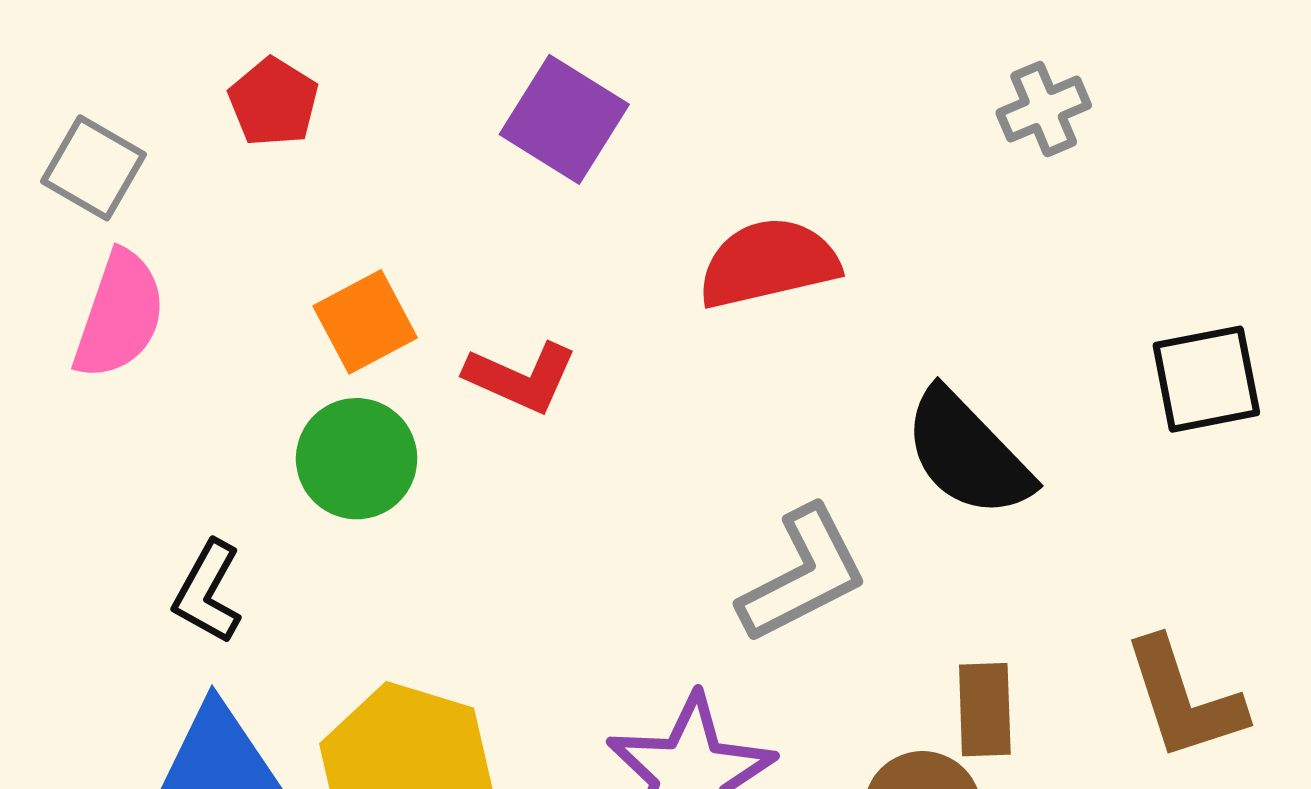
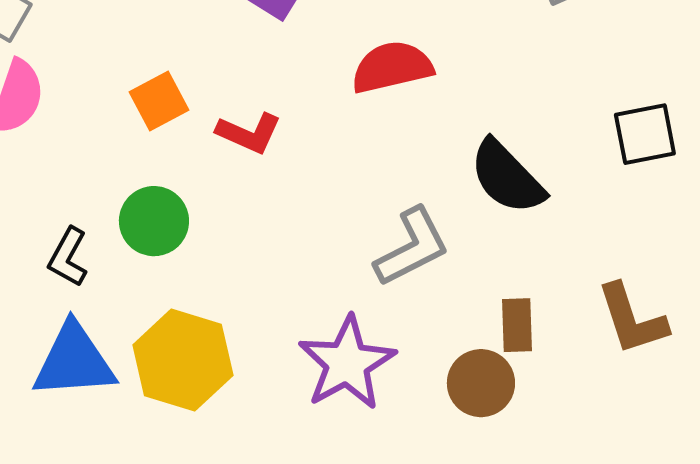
green circle: (357, 459) -> (154, 221), moved

